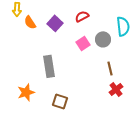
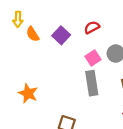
gray rectangle: (49, 66) -> (92, 83), moved
orange star: (26, 92) -> (28, 93), moved, turned -30

